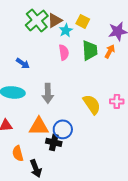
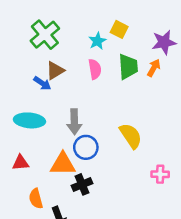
green cross: (37, 20) -> (45, 35), moved
brown triangle: (55, 20) -> (55, 70), moved
pink cross: (117, 101) -> (160, 174), moved
blue circle: (63, 129) -> (86, 147), moved
black cross: (54, 142) -> (82, 184), turned -35

